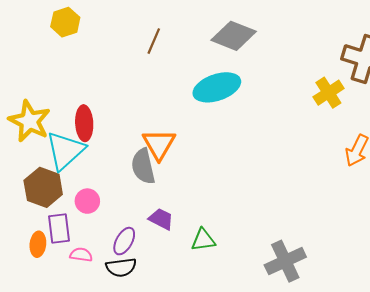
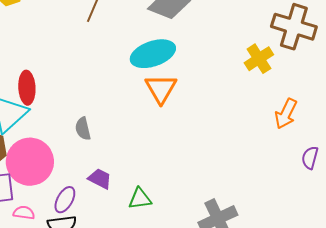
orange triangle: (159, 144) -> (161, 89), moved
gray semicircle: (143, 166) -> (83, 129), size x0.7
pink circle: (87, 201) -> (30, 162), size x2.0

